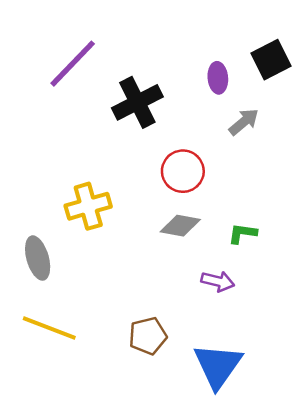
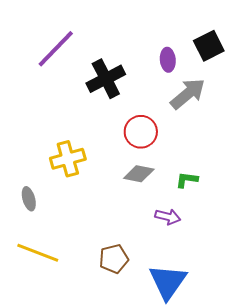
gray arrow: (244, 122) -> (188, 94), size x1.5
gray ellipse: (38, 258) -> (29, 199), size x0.7

